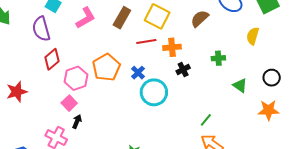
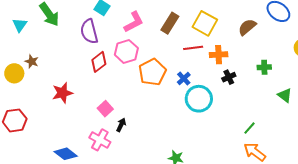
pink hexagon: (76, 78) -> (126, 51), moved
pink square: (69, 103) -> (105, 109), moved

